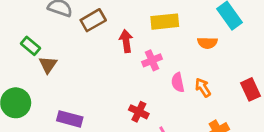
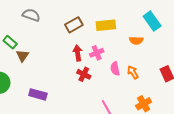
brown rectangle: (93, 20) -> (74, 25), moved
red arrow: (126, 41) -> (78, 53), moved
red cross: (139, 112) -> (84, 74), moved

